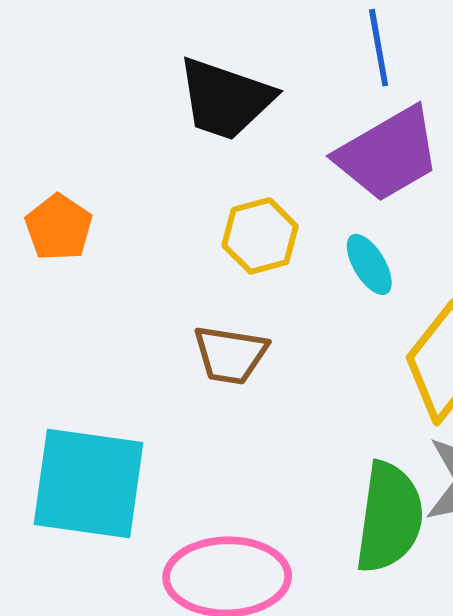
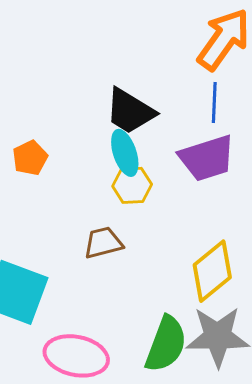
cyan ellipse: (369, 264) -> (125, 153), moved, size x1.4
brown trapezoid: (230, 355) -> (103, 243), turned 144

